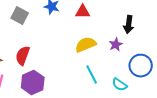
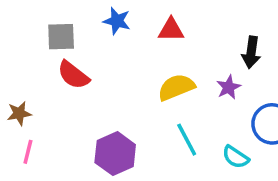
gray square: (20, 16) -> (61, 37), turned -30
red semicircle: (23, 56) -> (73, 75), moved, turned -72
purple hexagon: (33, 83) -> (115, 154), moved

